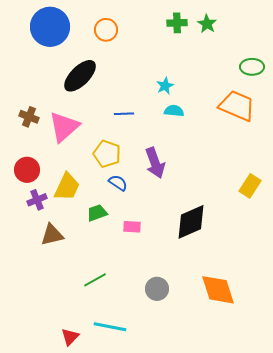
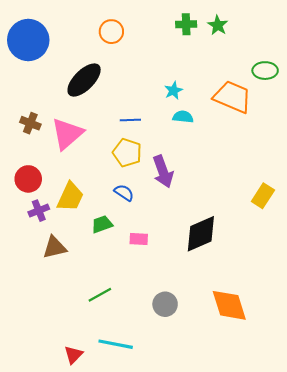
blue circle: (50, 27) -> (28, 40), moved
orange trapezoid: (237, 106) -> (232, 97), moved
yellow pentagon: (107, 154) -> (127, 153), moved

